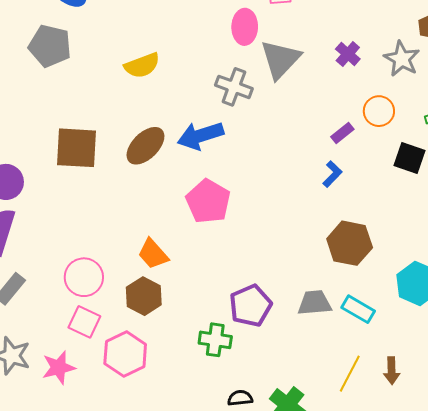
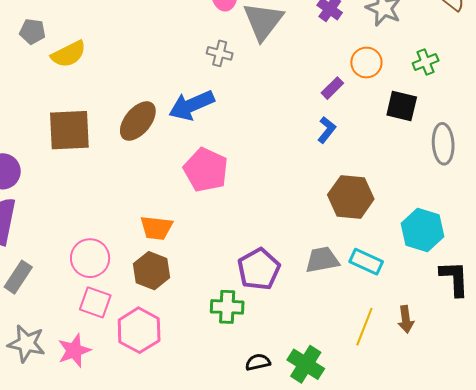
gray pentagon: (50, 46) -> (32, 31), size x0.6
yellow semicircle: (142, 65) -> (69, 54), moved
gray cross: (234, 87) -> (220, 53), size x0.7
orange trapezoid: (153, 254) -> (156, 228), turned -36

